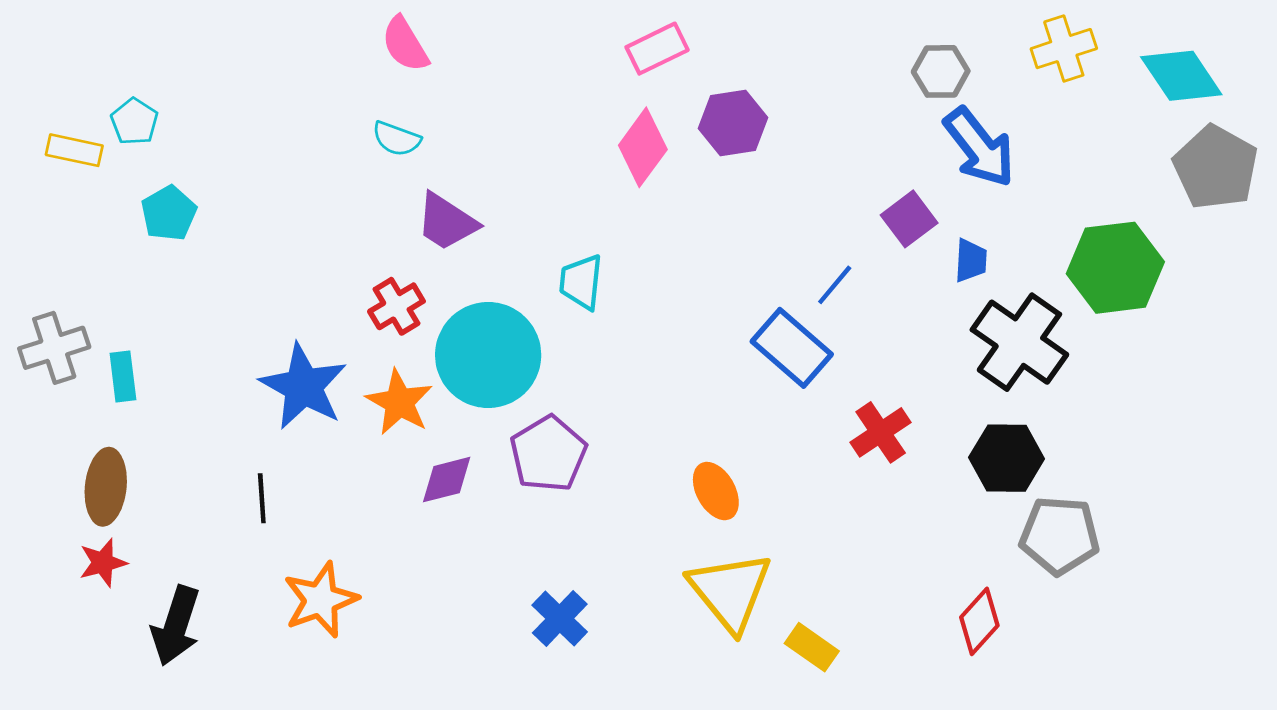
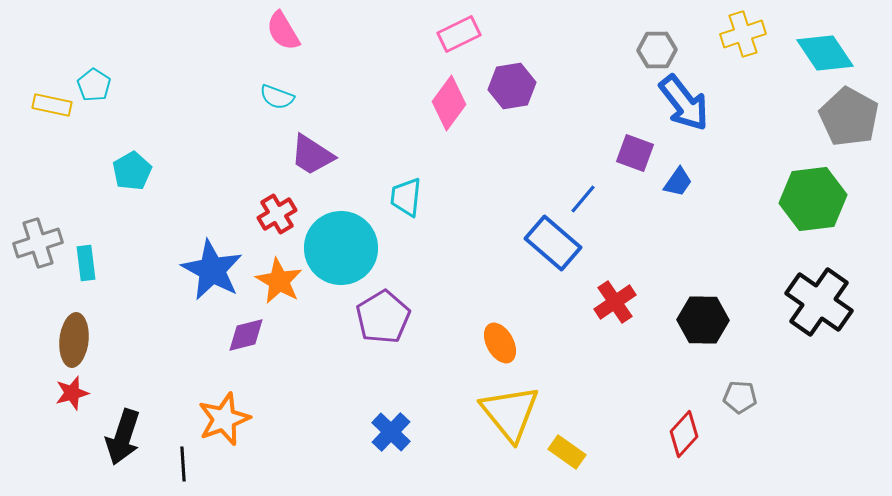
cyan pentagon: (169, 213) -> (132, 171), moved
purple square: (909, 219) -> (635, 153), turned -33
blue trapezoid: (971, 260) -> (678, 182), turned 32
green hexagon: (1115, 268) -> (813, 199), moved
black cross: (1019, 342) -> (819, 302), moved
purple diamond: (447, 480) -> (246, 335), moved
black line: (262, 498) -> (183, 464), moved
gray pentagon: (1060, 535) -> (740, 397), moved, size x0.6

